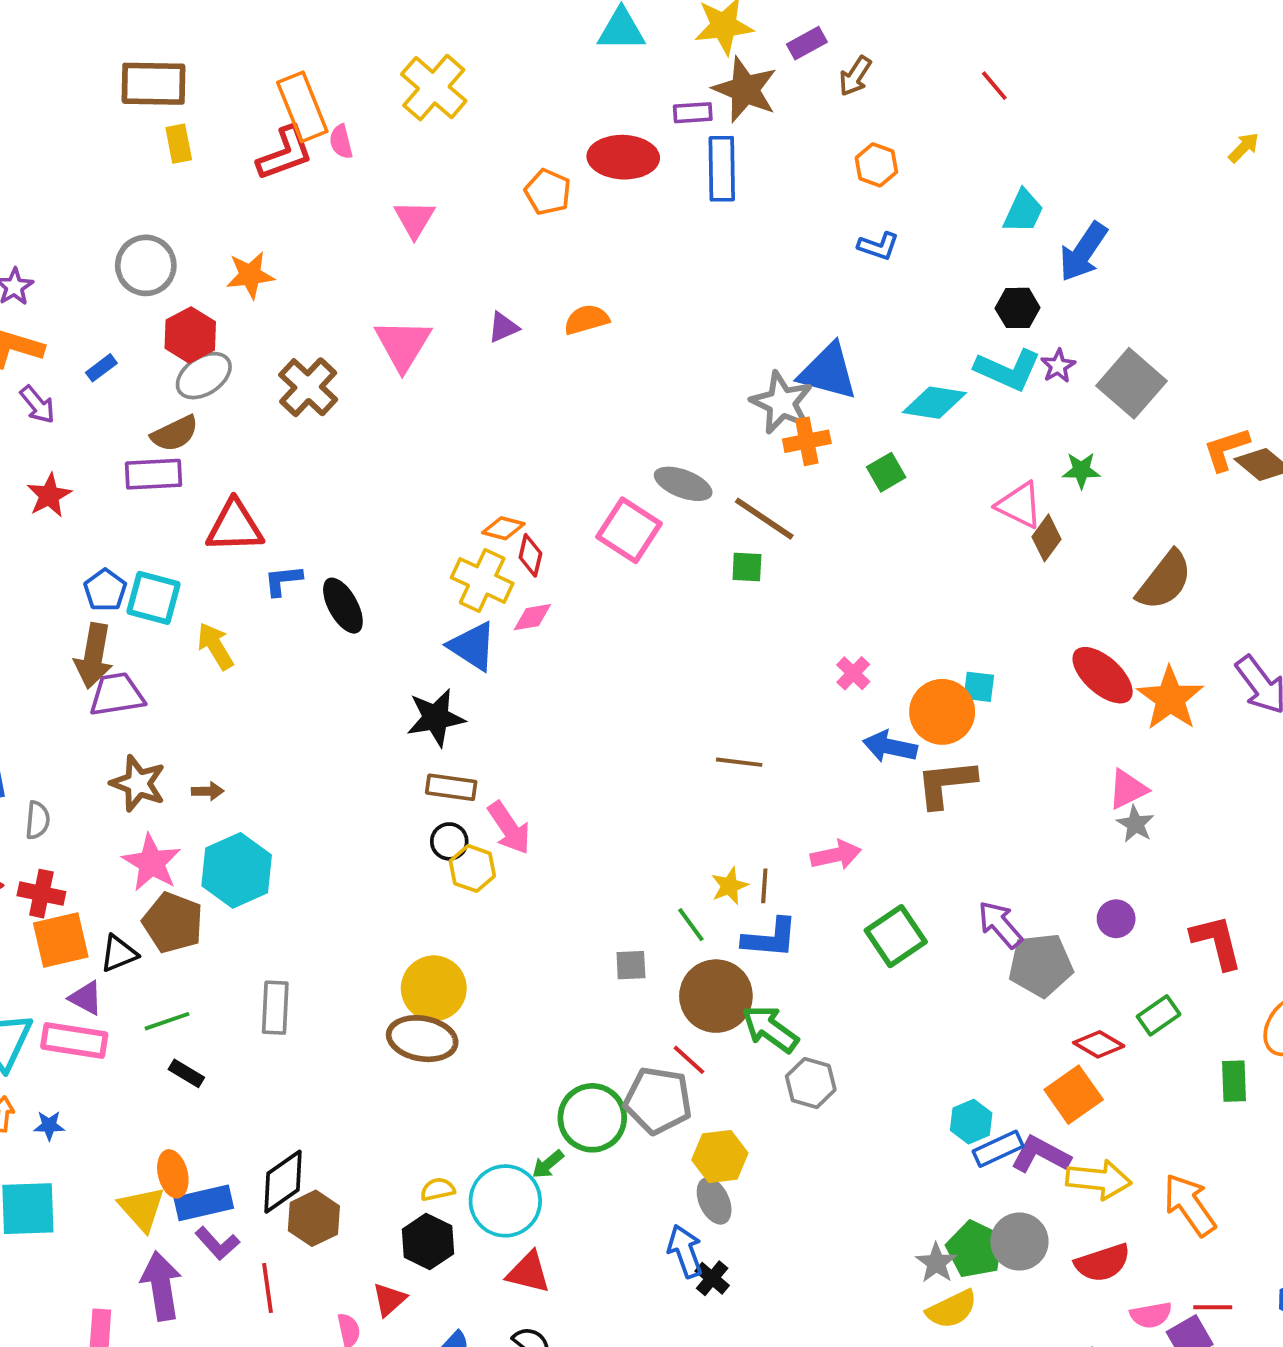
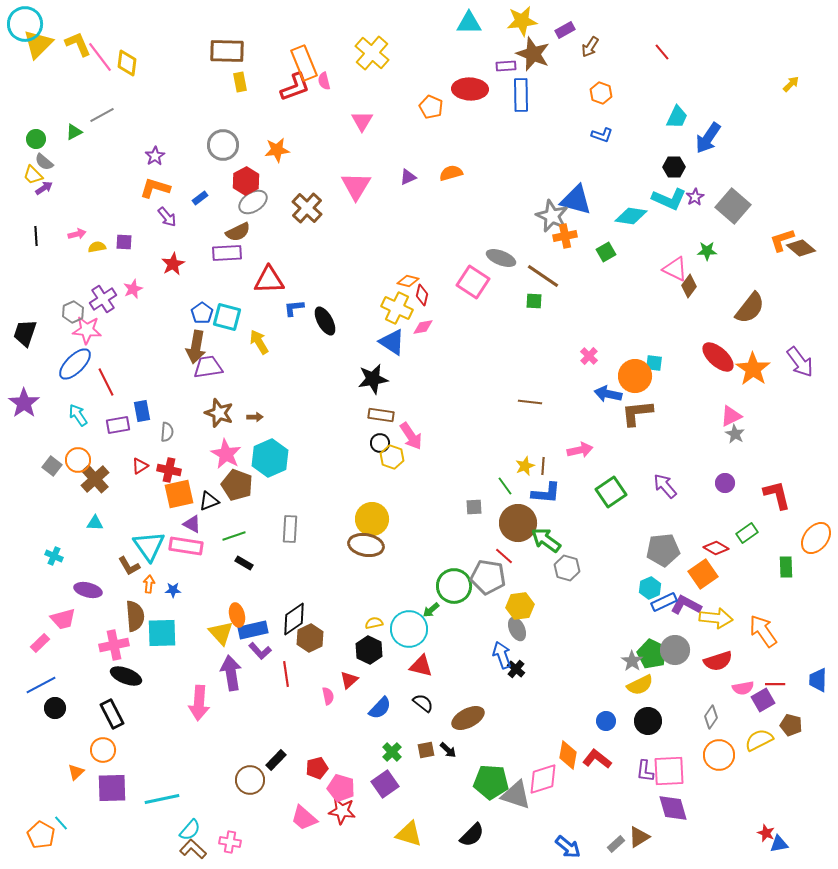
gray pentagon: (1041, 965) -> (663, 550), moved

